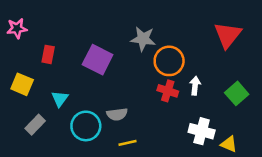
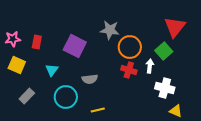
pink star: (17, 28) -> (13, 39), moved
green square: (237, 93) -> (164, 51), moved
cyan triangle: (60, 99) -> (52, 70), moved
gray semicircle: (117, 114) -> (90, 79), moved
white cross: (202, 131) -> (165, 88), moved

